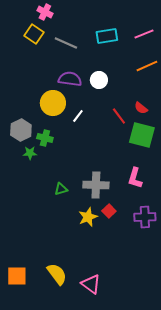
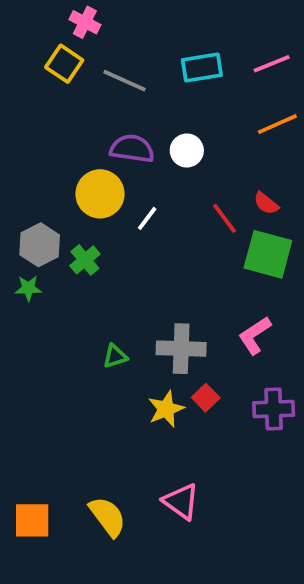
green cross: (45, 138) -> (85, 260), turned 35
green star: (30, 153) -> (28, 288), moved
pink L-shape: (135, 178) -> (255, 335), turned 40
pink triangle: (91, 284) -> (181, 501), moved

